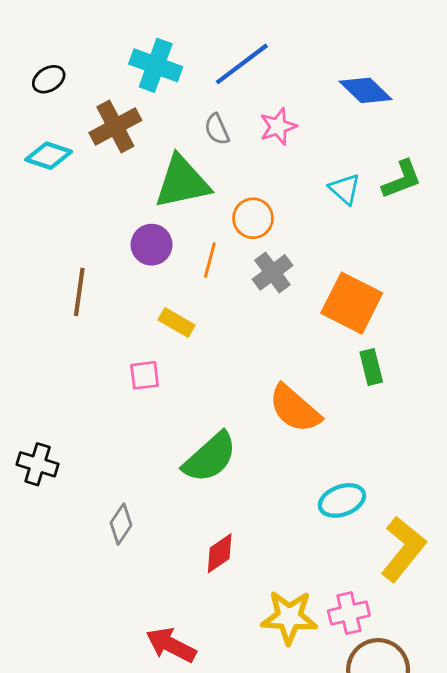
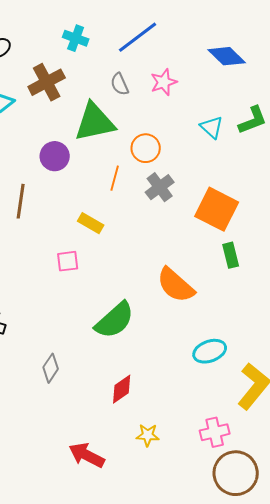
cyan cross: (156, 65) -> (76, 38), size x0.7
purple circle: (152, 245) -> (55, 156), moved
yellow star: (289, 617) -> (148, 435), moved, size x0.6

